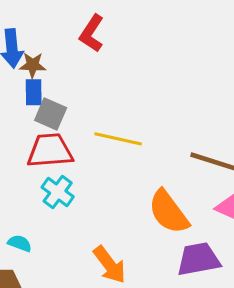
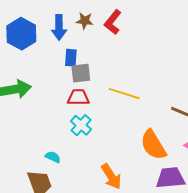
brown star: (33, 65) -> (85, 21), moved
gray square: (51, 114) -> (81, 73), turned -35
red trapezoid: (50, 151) -> (78, 97), size x0.7

